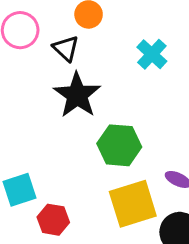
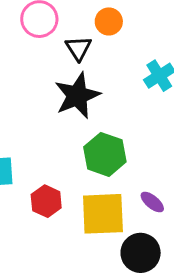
red hexagon: (53, 220) -> (46, 201), moved

